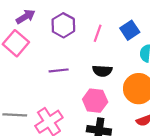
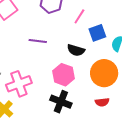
blue square: (130, 30) -> (97, 33), moved

